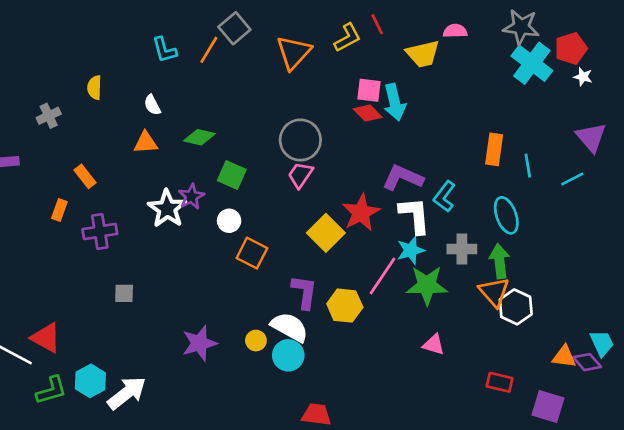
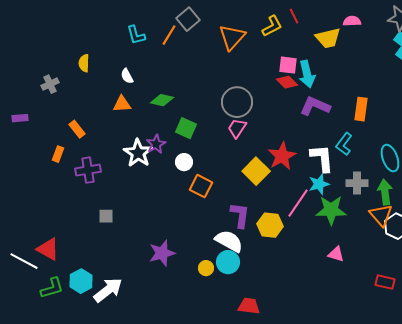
orange rectangle: (494, 149) -> (361, 109), moved
purple L-shape: (403, 178) -> (315, 106), moved
yellow circle: (256, 341) -> (206, 268), moved

